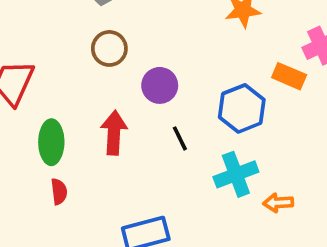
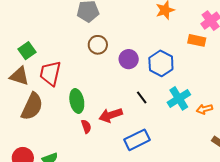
blue hexagon: (242, 108) -> (161, 63), moved
red arrow: (114, 133) -> (111, 115), moved, turned -100
black line: (180, 138) -> (142, 97), moved

